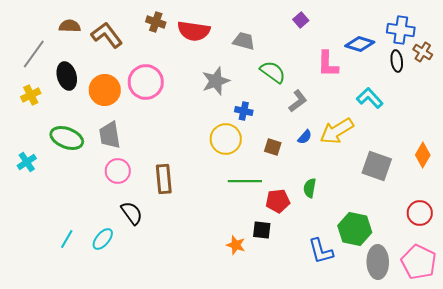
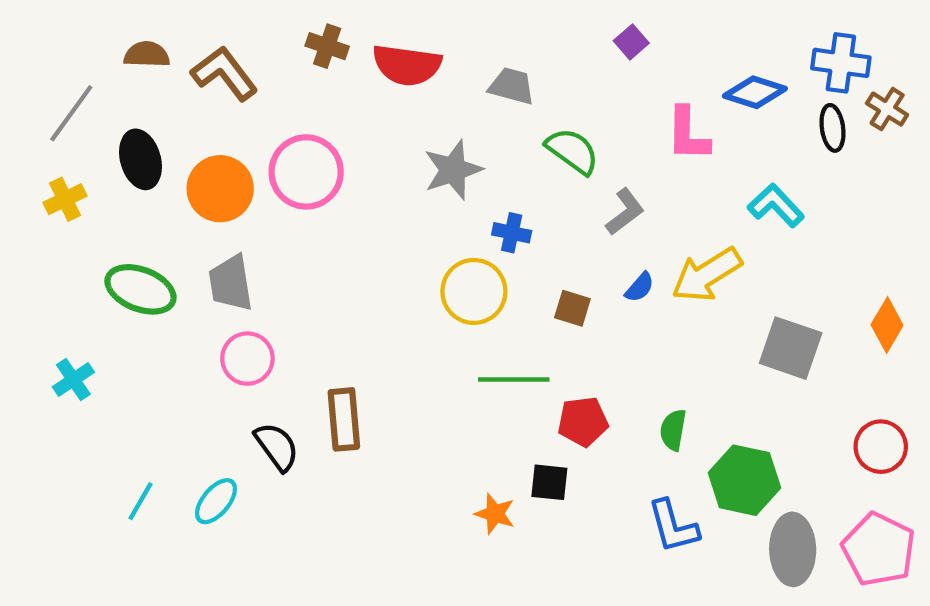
cyan cross: (27, 162) -> (73, 380), moved
brown rectangle: (164, 179) -> (344, 419), moved
green semicircle: (310, 188) -> (673, 430), moved

